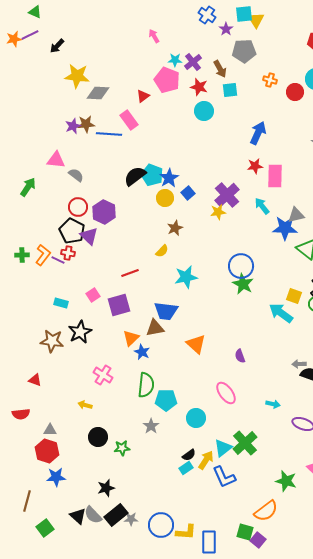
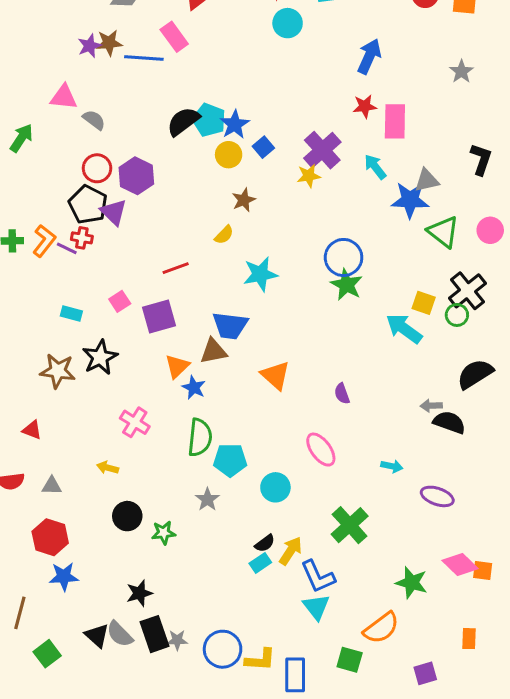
gray triangle: (50, 430) -> (52, 486), moved
cyan triangle: (223, 448) -> (316, 607), moved, turned -30
black rectangle: (116, 515) -> (154, 634), turned -70
purple square: (258, 540) -> (425, 673), moved, turned 35

